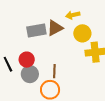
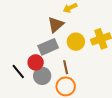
gray rectangle: (36, 31) -> (48, 47), moved
yellow circle: (82, 33) -> (76, 42), moved

